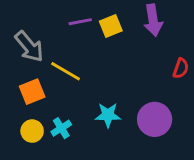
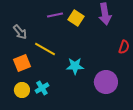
yellow square: (111, 26) -> (76, 18), turned -35
gray arrow: (29, 46) -> (20, 32), size x0.7
cyan star: (108, 115) -> (75, 66), moved

